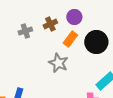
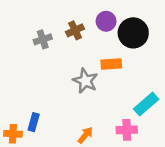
orange rectangle: (70, 39) -> (111, 64), moved, turned 49
black circle: (96, 42) -> (133, 33), moved

